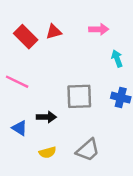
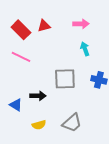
cyan arrow: (117, 59) -> (85, 49), moved
pink line: (17, 82) -> (21, 57), moved

